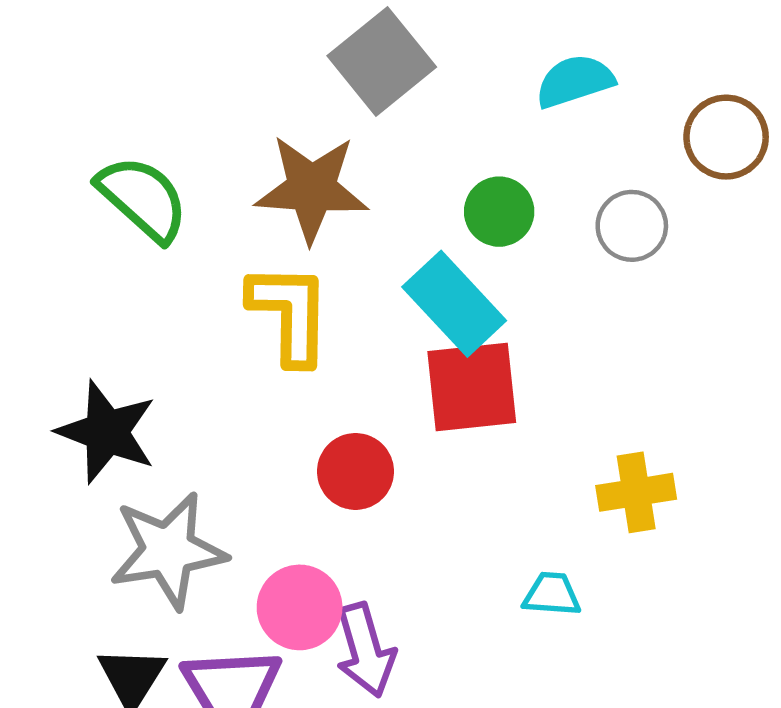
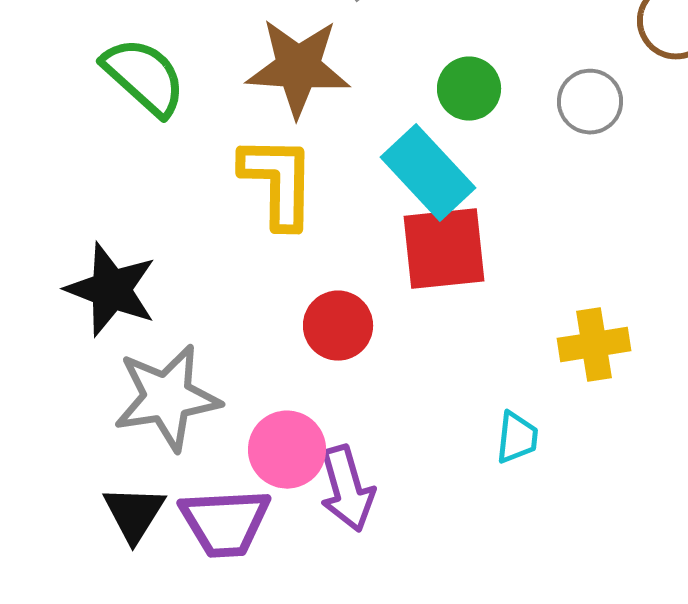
cyan trapezoid: (552, 594) -> (517, 438), turned 92

